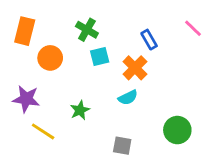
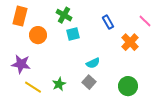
pink line: (193, 28) -> (145, 21), moved
orange cross: (135, 68) -> (130, 42), moved
green star: (80, 110) -> (59, 84), moved
gray square: (122, 146) -> (89, 82), moved, turned 32

